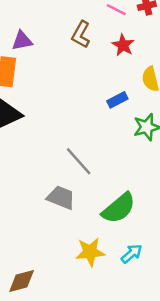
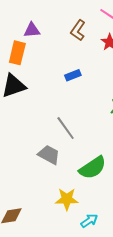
blue rectangle: (117, 100) -> (73, 75), moved
cyan arrow: (132, 254) -> (89, 221), moved

